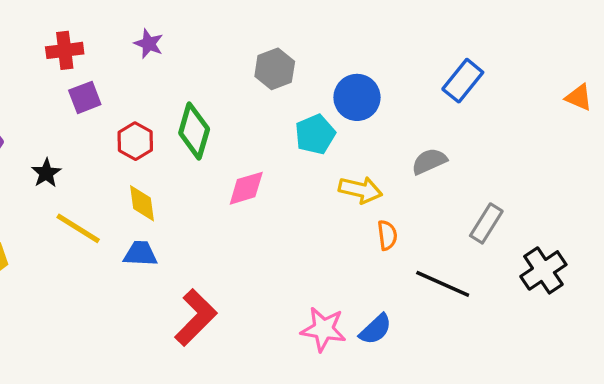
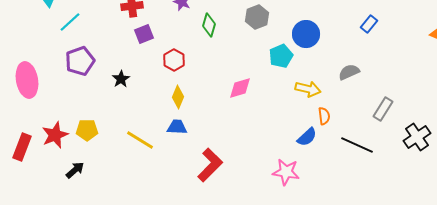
blue rectangle: (463, 81) -> (369, 24), size x0.7
green diamond: (194, 131) -> (209, 25), moved, size x0.7
yellow diamond: (142, 203) -> (178, 97), turned 30
yellow line: (78, 228) -> (140, 140), moved
blue semicircle: (375, 329) -> (307, 137), moved

